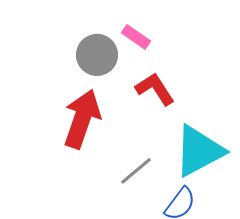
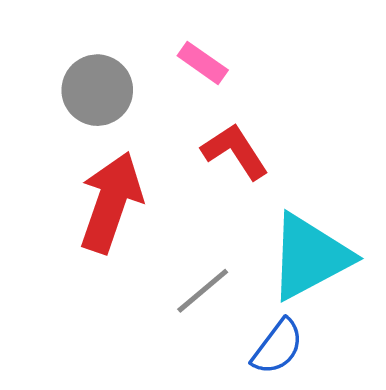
gray circle: (97, 55) -> (97, 90), moved

